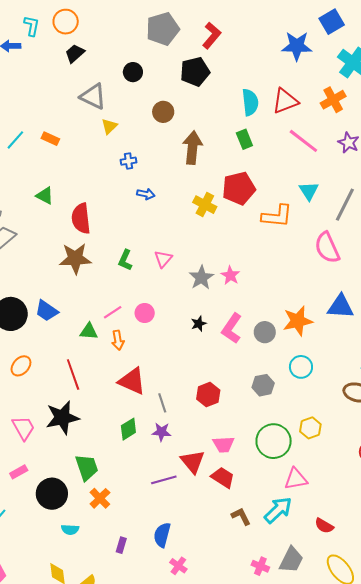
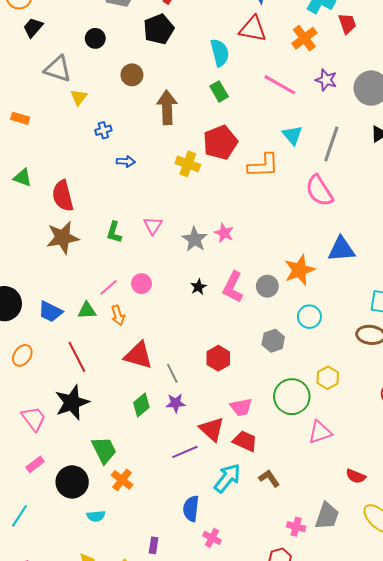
red triangle: (285, 101) -> (253, 29), moved, turned 40
blue trapezoid: (47, 311) -> (50, 312), moved
cyan arrow: (278, 510) -> (227, 478), moved
purple rectangle: (121, 545) -> (154, 545), moved

